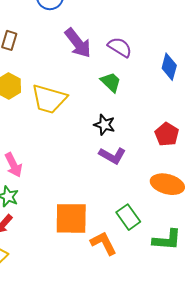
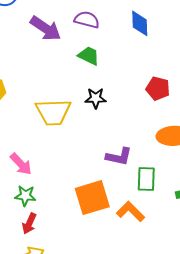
yellow trapezoid: (49, 99) -> (53, 112), moved
purple L-shape: (112, 155) -> (119, 157), moved
green rectangle: (128, 217) -> (146, 179), turned 55

